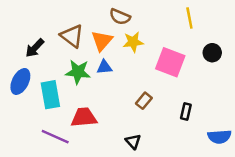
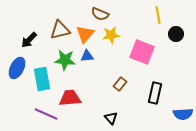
brown triangle: (72, 36) -> (60, 30), turned -50
black circle: (212, 53) -> (176, 34), moved
black rectangle: (186, 111) -> (155, 93), size x1.5

